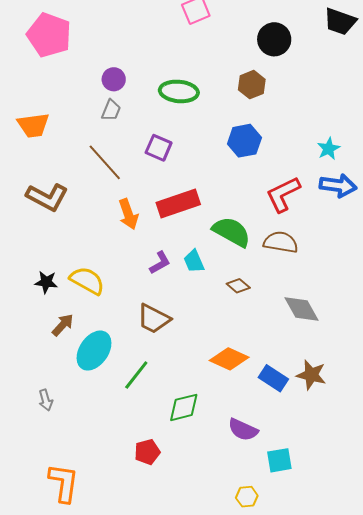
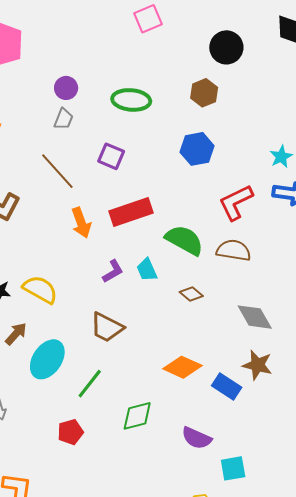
brown star: (311, 375) -> (257, 365), moved
red pentagon: (147, 452) -> (70, 432), moved

